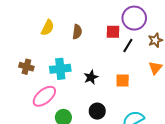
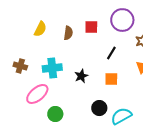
red square: (113, 32) -> (91, 27), moved
black line: (128, 46) -> (111, 53), moved
black circle: (97, 111) -> (99, 108), moved

